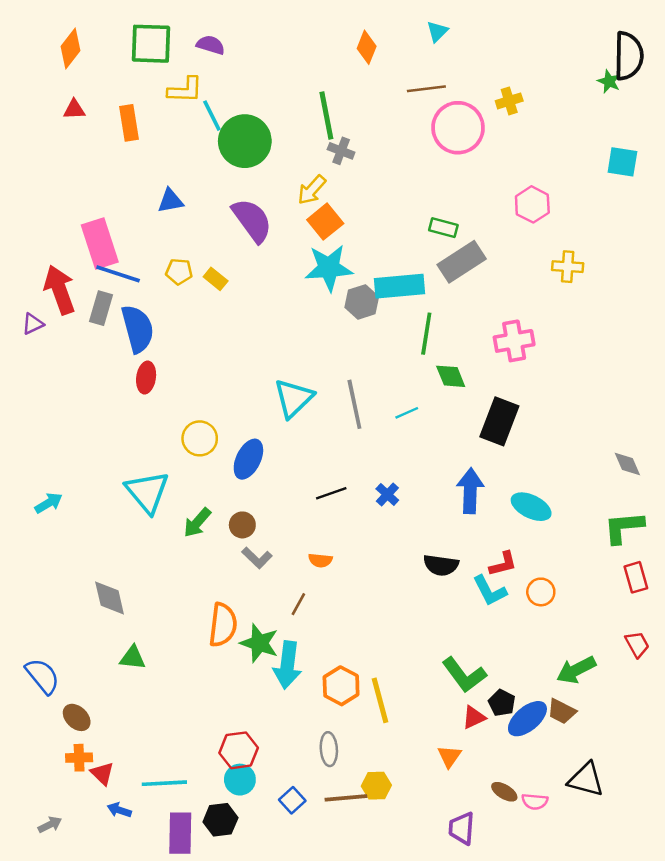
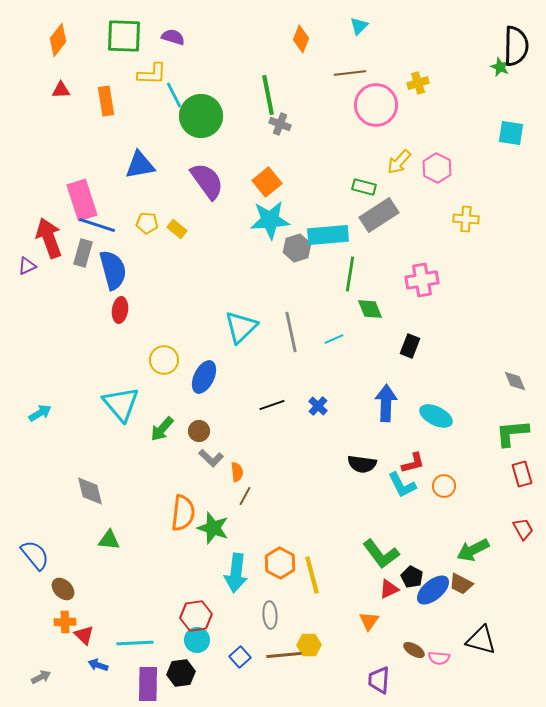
yellow arrow: (312, 190) -> (399, 162), moved
blue triangle: (170, 201) -> (140, 165), size x1.4
black rectangle: (499, 421) -> (410, 346), size x0.6
orange semicircle: (320, 560) -> (237, 472), moved, turned -102
cyan arrow: (287, 665) -> (236, 573), moved

